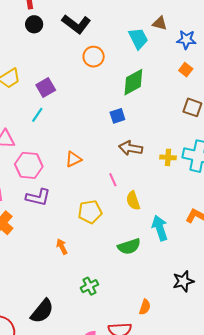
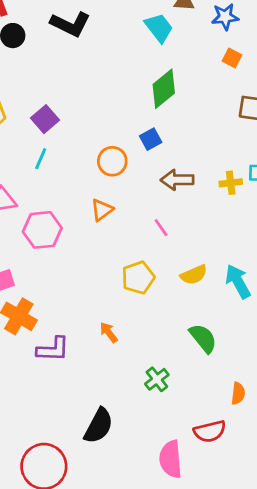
orange circle: (94, 57) -> (112, 161), moved
purple L-shape: (38, 197) -> (53, 349), moved
yellow semicircle: (133, 201) -> (194, 275), moved, turned -84
green semicircle: (129, 246) -> (203, 338), moved, turned -100

